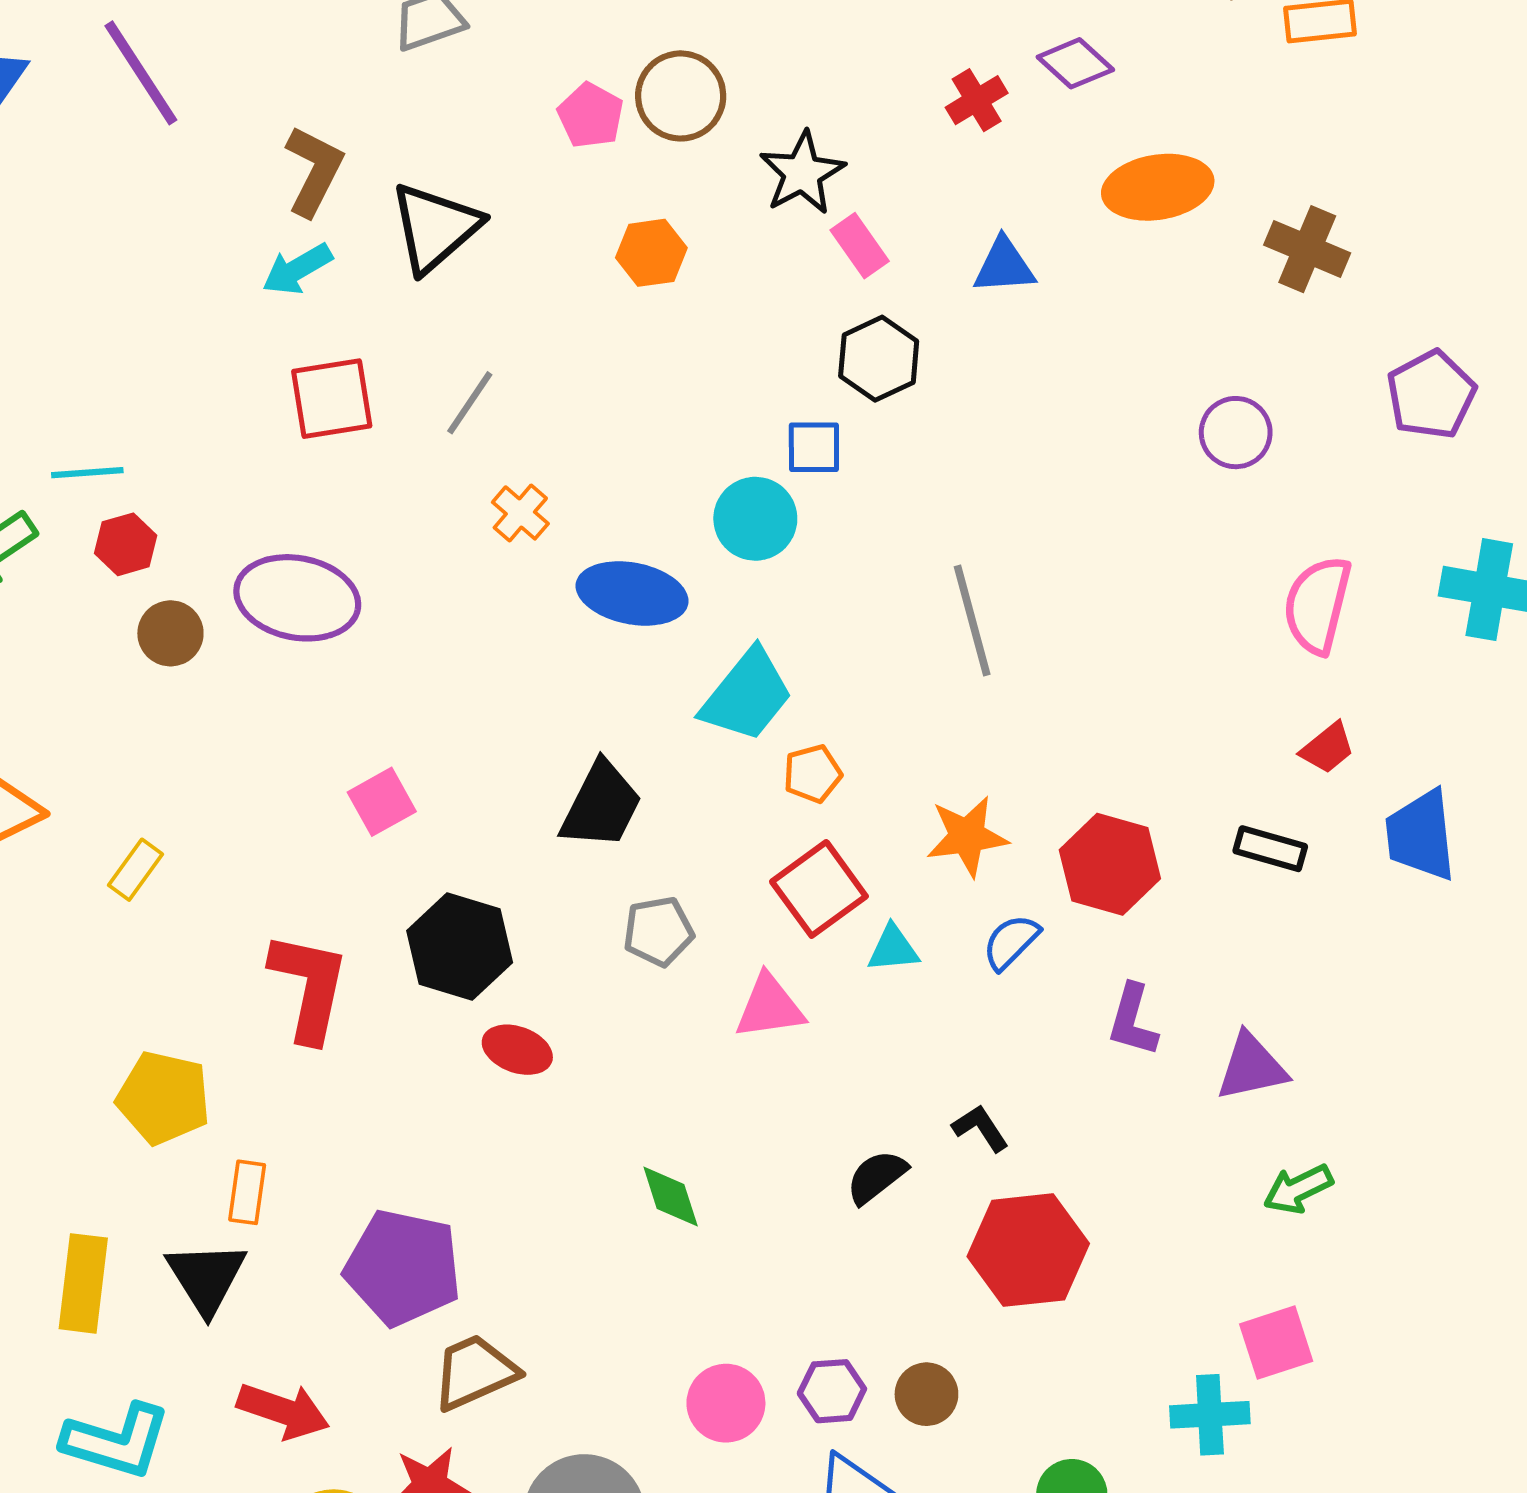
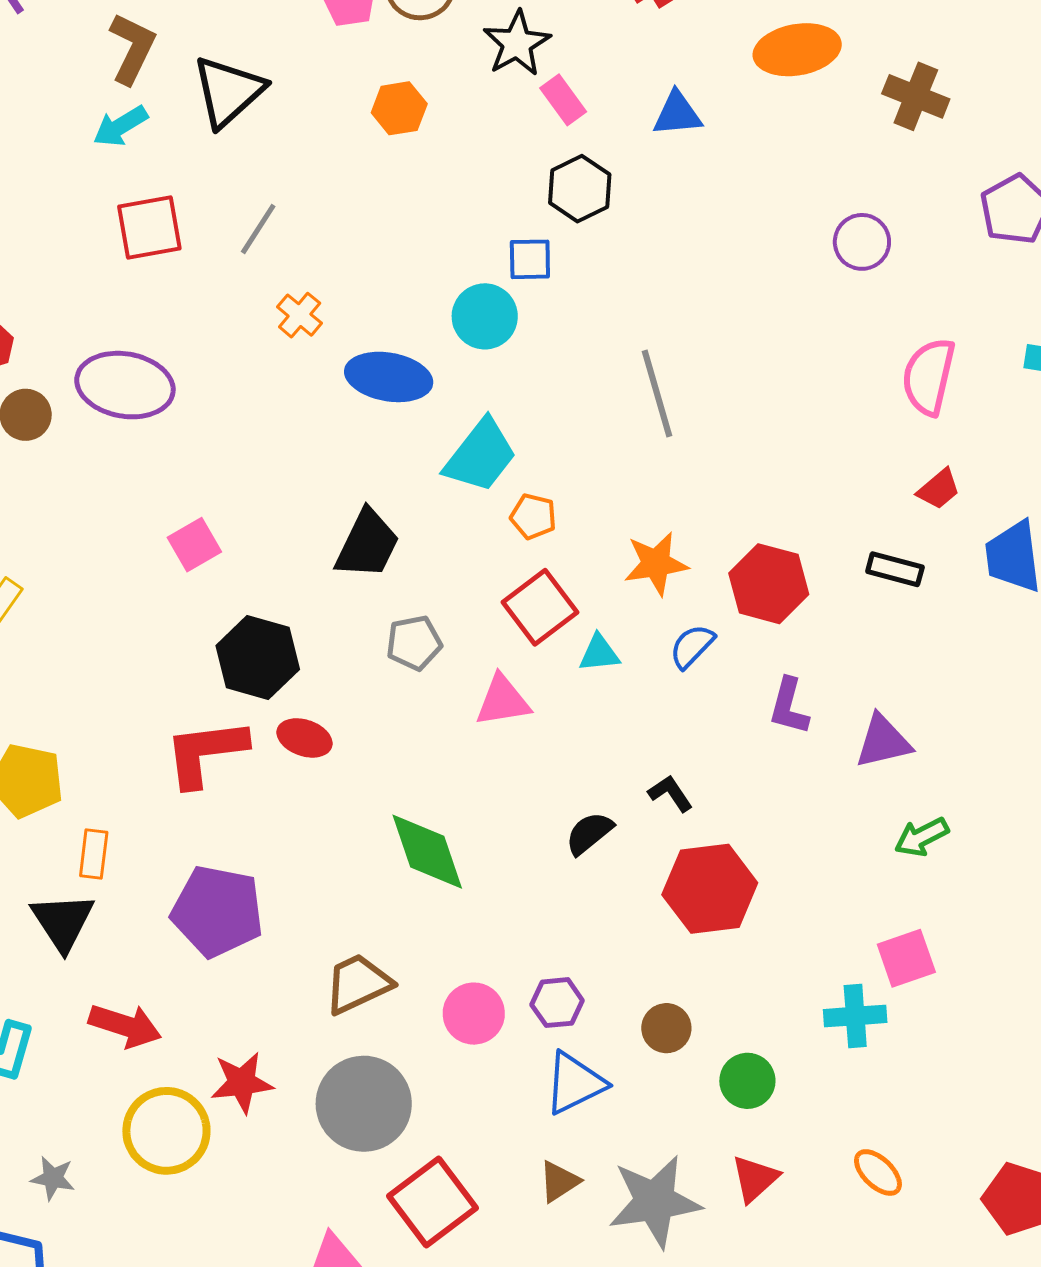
orange pentagon: (812, 774) -> (533, 516), turned 30
red L-shape: (309, 987) -> (205, 753), moved, turned -108
green diamond: (671, 1197) -> (427, 852), size x1.6
brown trapezoid: (475, 1372) -> (358, 984), moved
brown circle: (926, 1394) -> (666, 1028), moved

